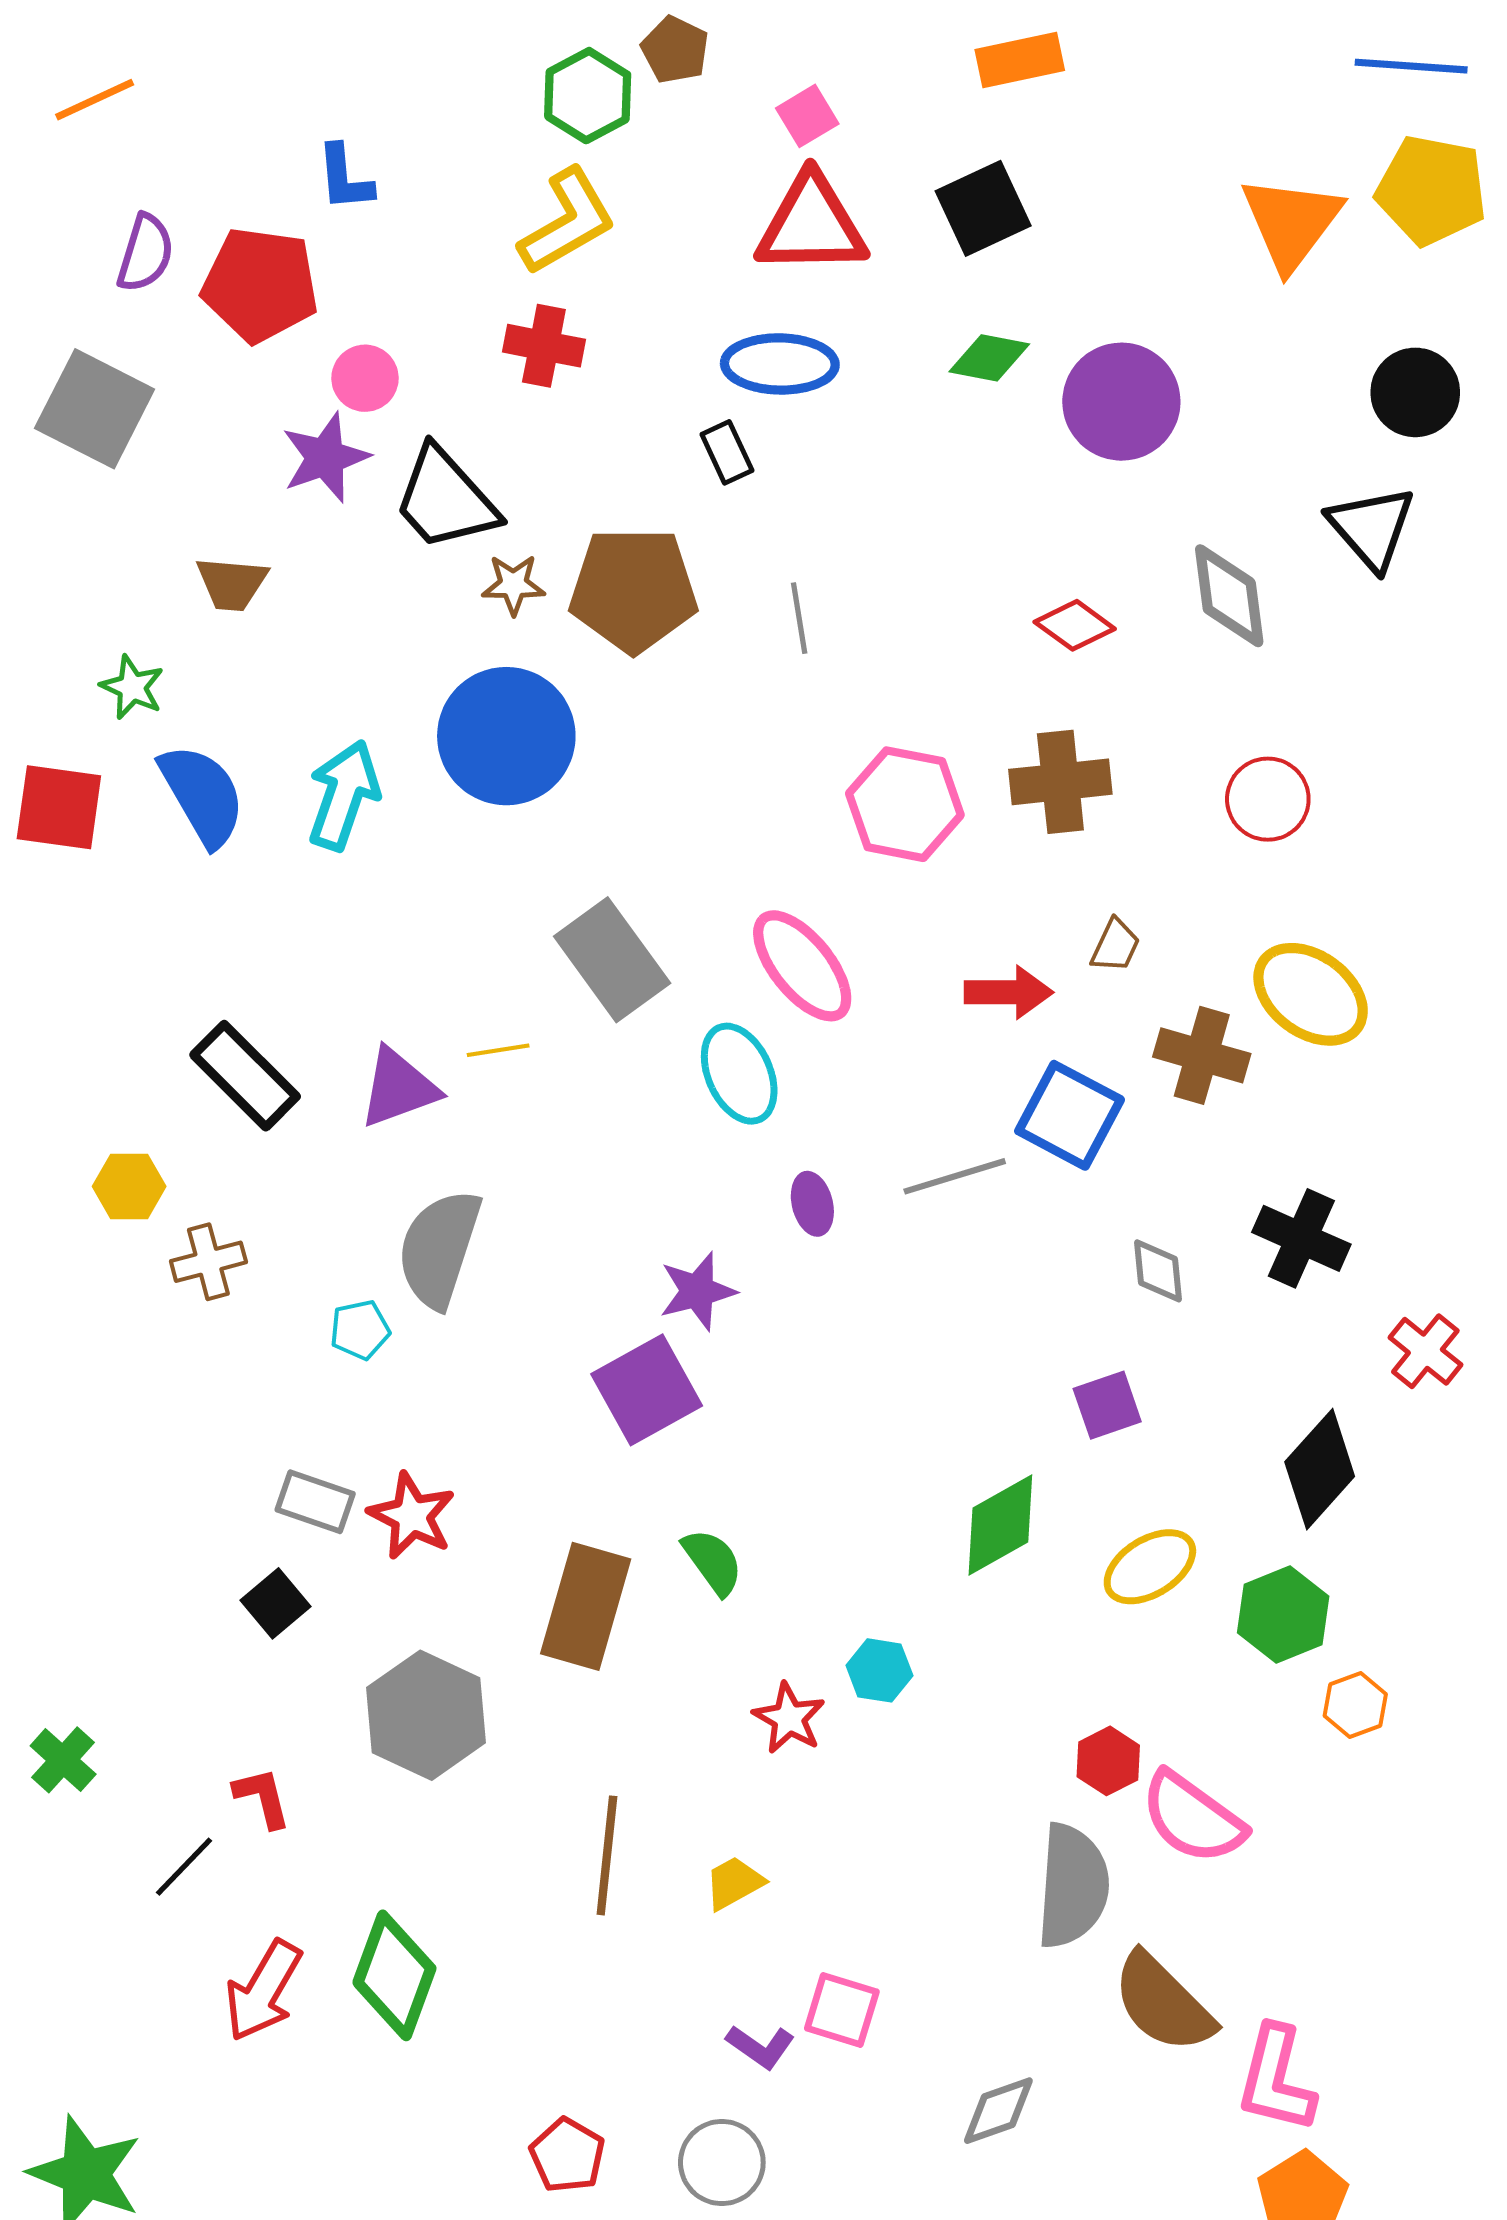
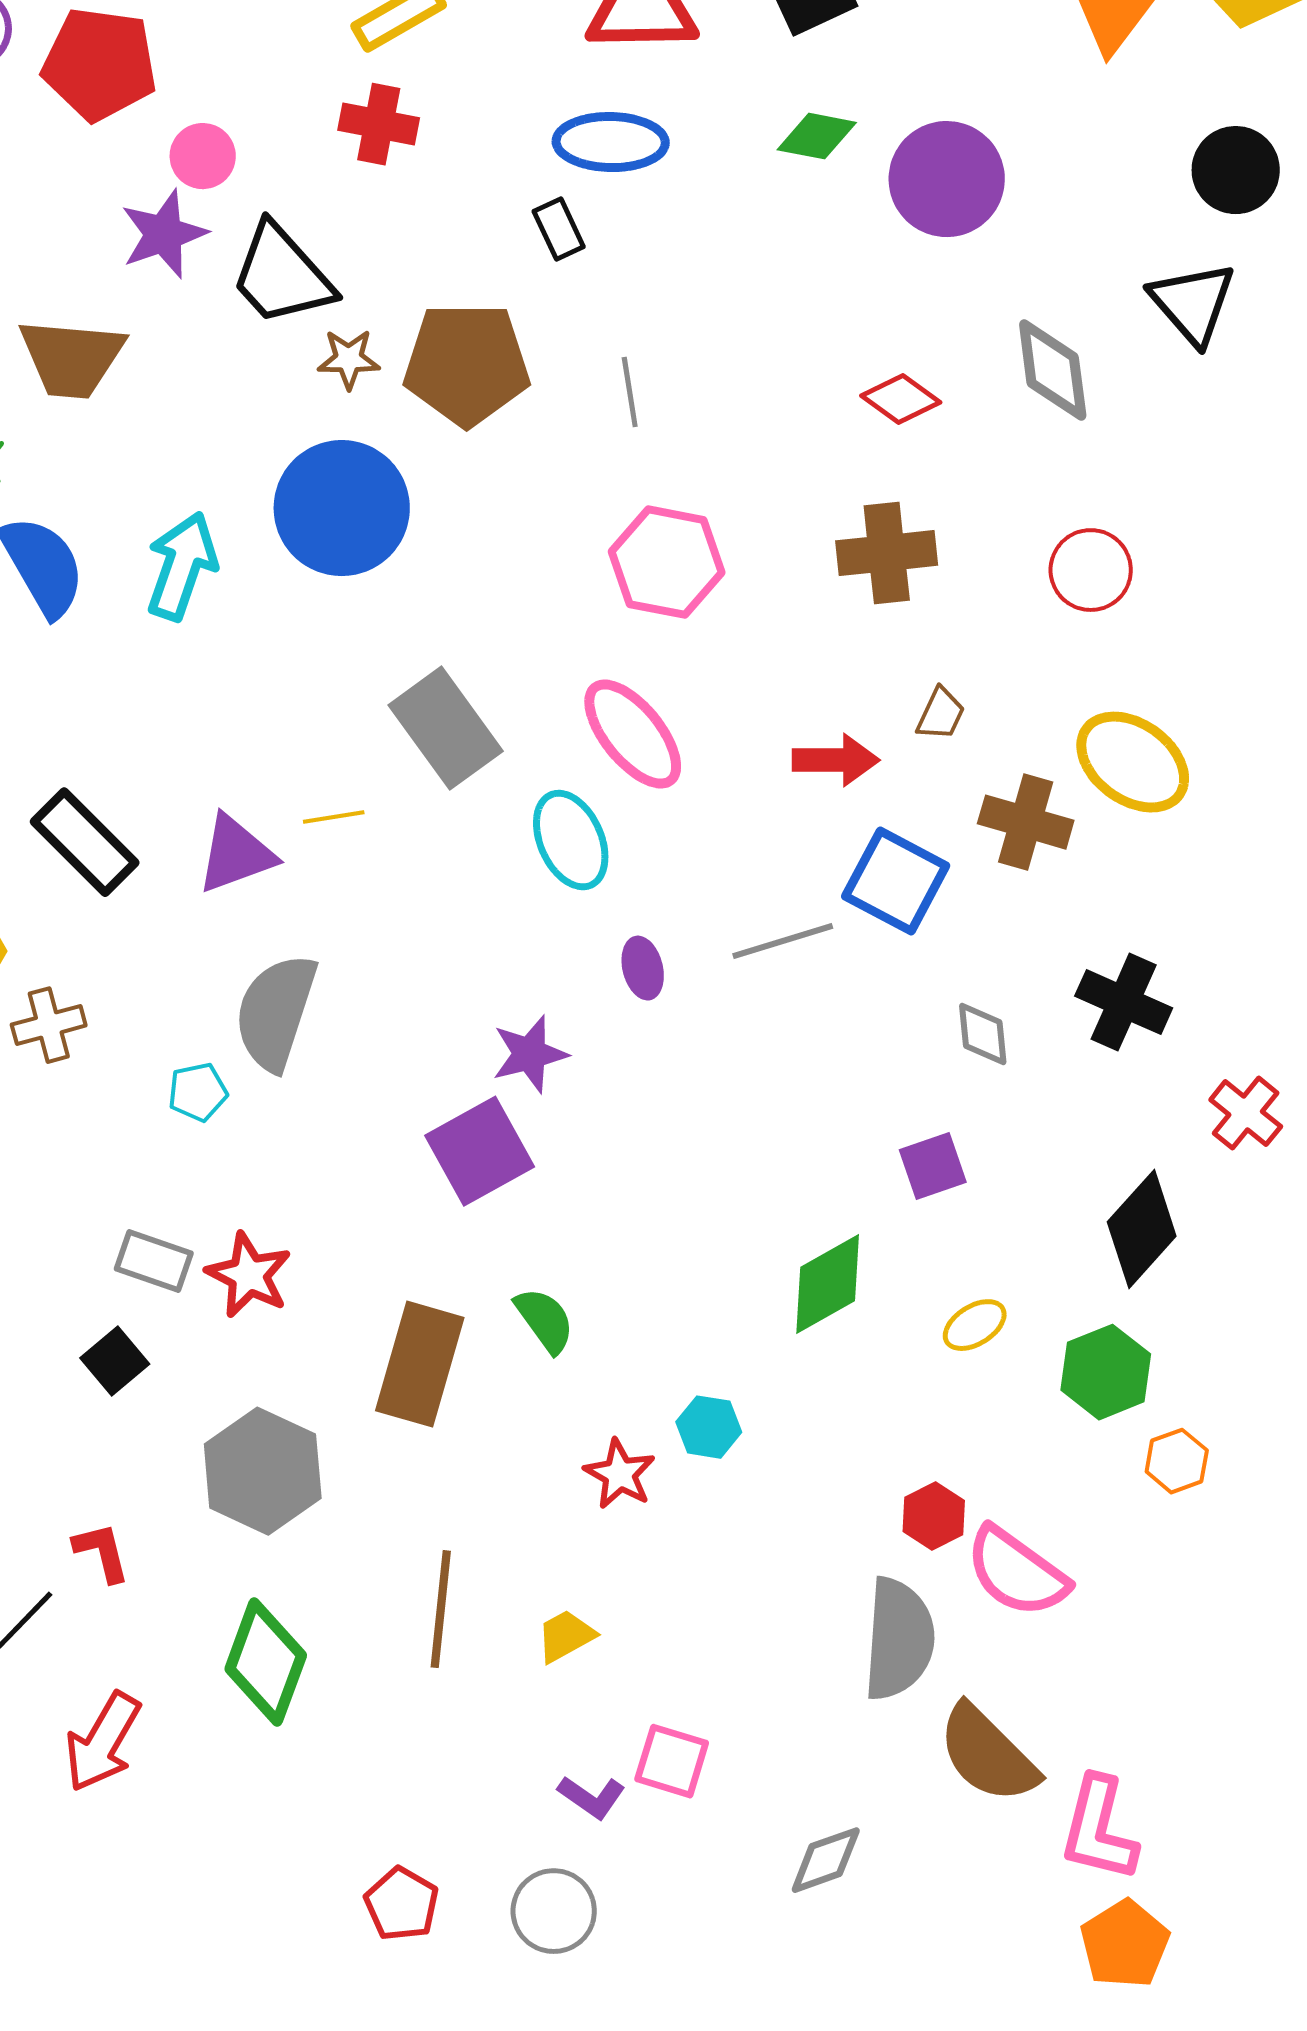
brown trapezoid: (232, 584) -> (72, 358), size x1.5
pink hexagon: (905, 804) -> (667, 562), moved
yellow ellipse: (1150, 1567) -> (975, 1325), size x0.7
green diamond: (394, 1975) -> (266, 1662), moved

